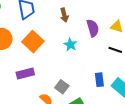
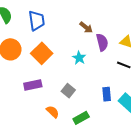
brown arrow: (64, 15) -> (86, 27), moved, turned -40
gray square: (62, 87) -> (68, 91), moved

